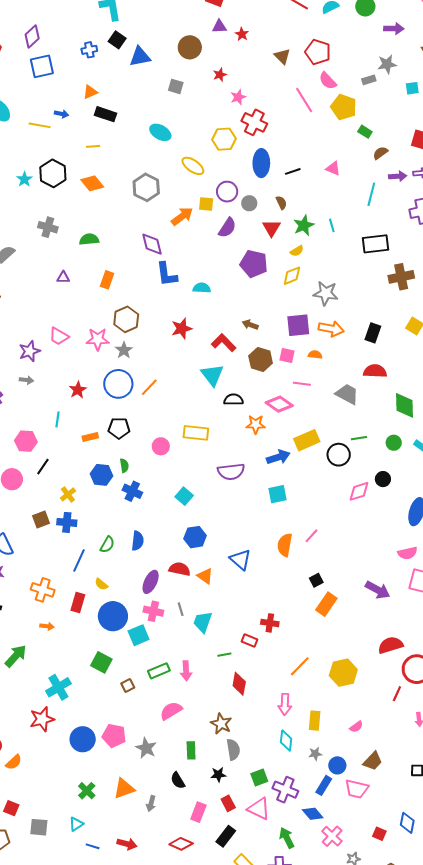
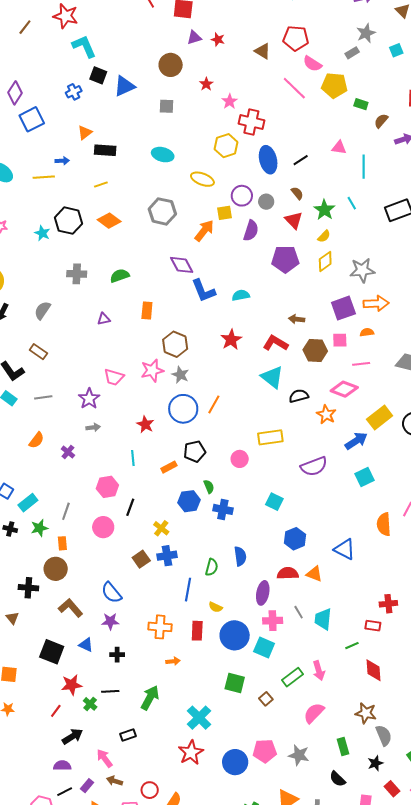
cyan line: (371, 194) -> (364, 167), moved
orange star: (256, 424) -> (326, 415), turned -30
cyan square: (139, 635) -> (264, 648), turned -30

